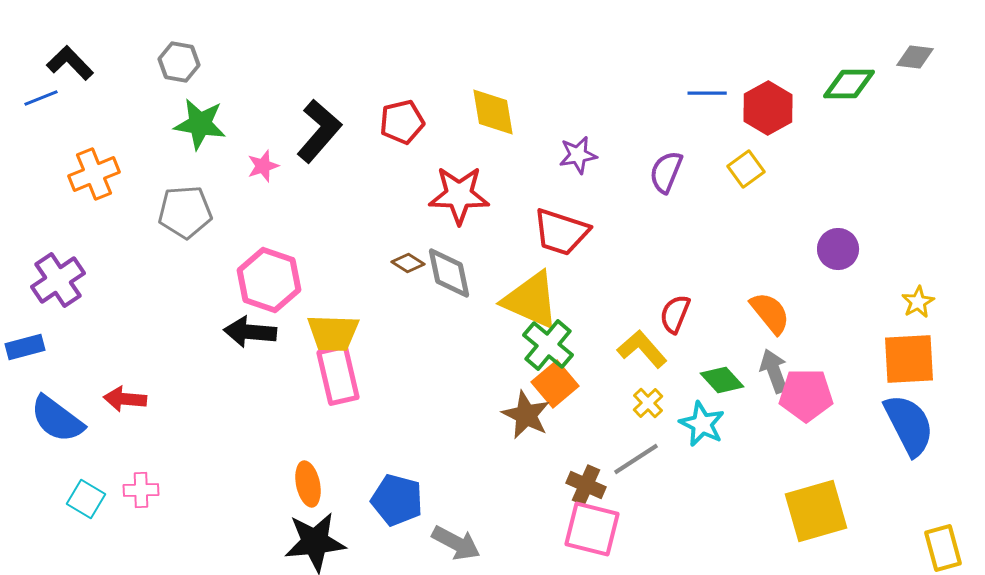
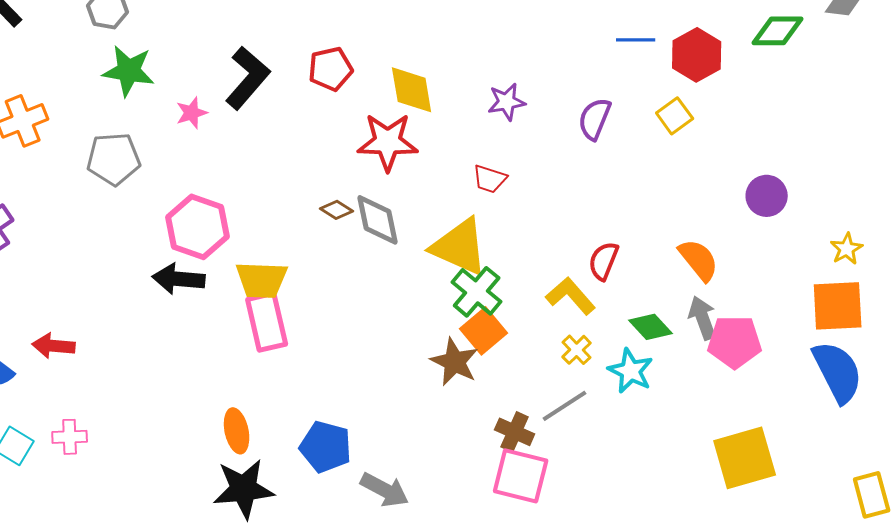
yellow diamond: (493, 112) -> (412, 90), moved
red trapezoid: (561, 232) -> (490, 179), size x0.6

